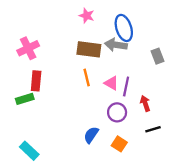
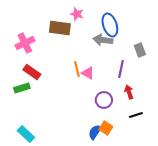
brown rectangle: (89, 49) -> (60, 28), moved
red rectangle: (36, 81) -> (32, 72), turned -60
pink triangle: (111, 83) -> (88, 73), moved
purple line: (126, 87) -> (121, 69), moved
blue semicircle: (91, 135) -> (95, 132), moved

